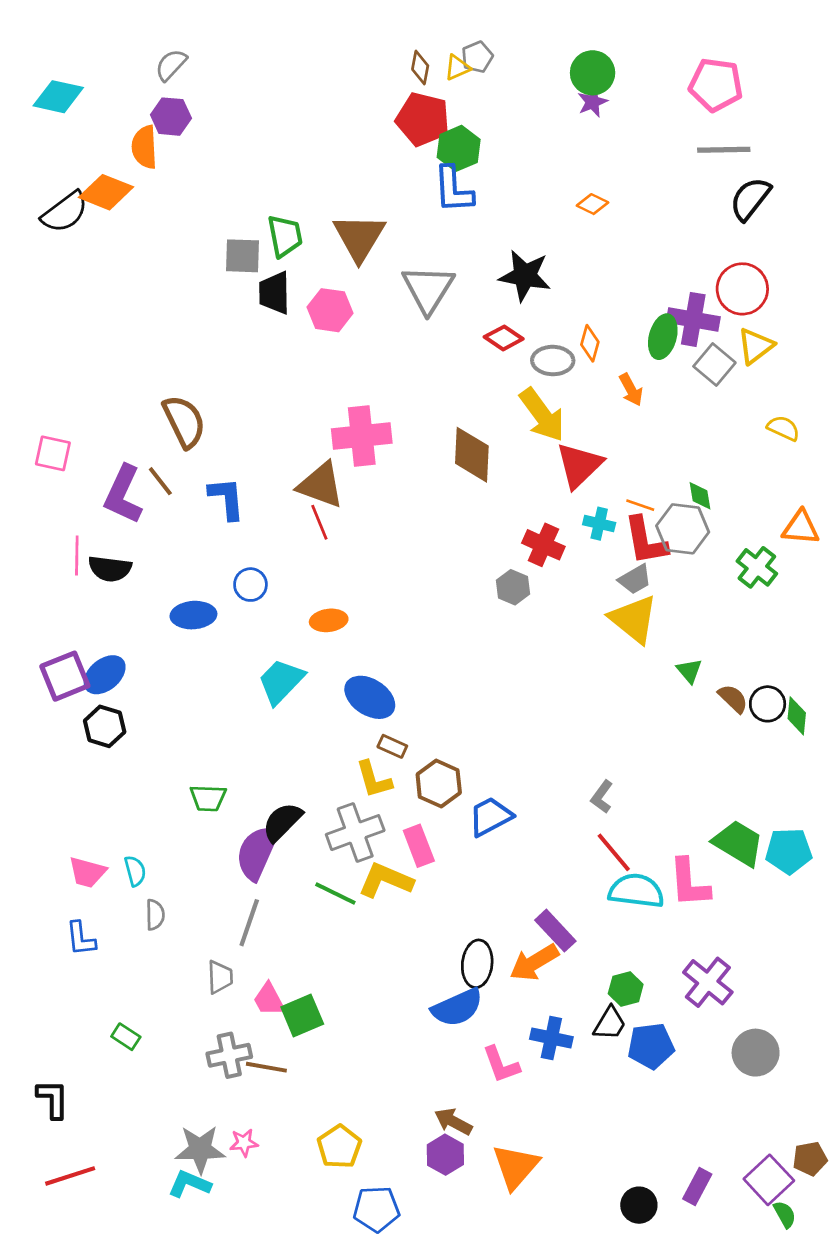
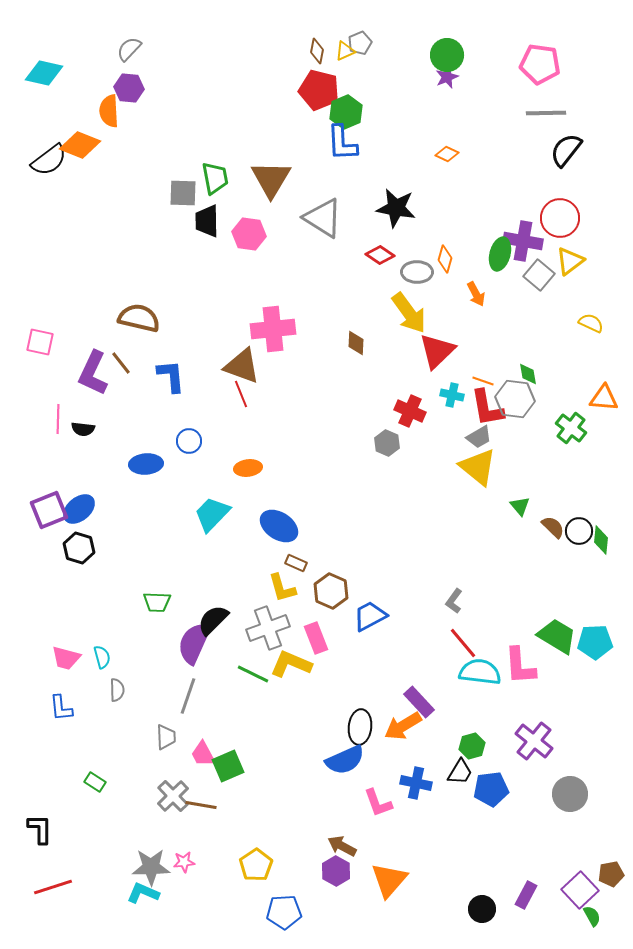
gray triangle: (428, 289) -> (323, 218), turned -30
brown semicircle: (184, 422) -> (139, 318), turned -51
brown diamond: (472, 455) -> (356, 343), size x0.6
black semicircle: (110, 569) -> (83, 429), size x0.7
gray cross: (229, 1055) -> (173, 796), turned -32

